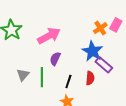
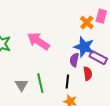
pink arrow: (49, 36) -> (38, 41), turned -105
purple semicircle: (55, 59) -> (74, 60), moved

